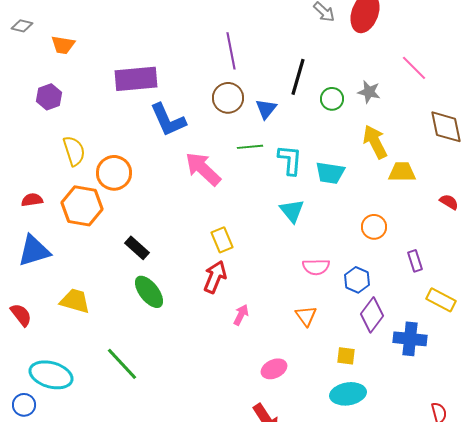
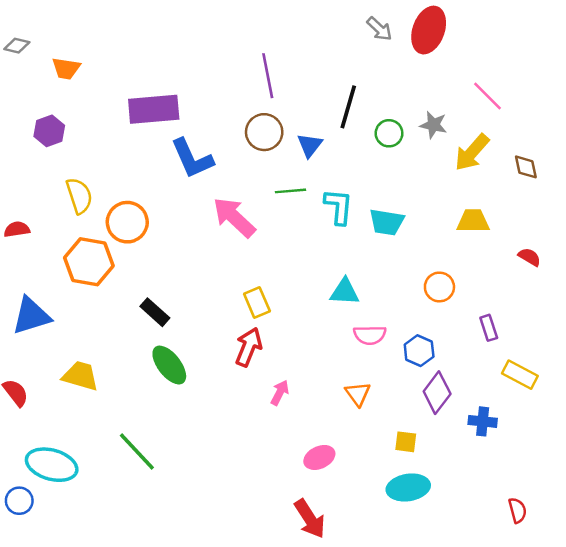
brown diamond: (446, 127) -> (526, 167), size x0.6
yellow arrow: (375, 142) -> (472, 152), moved, turned -112
red semicircle: (32, 200) -> (17, 229), moved
cyan triangle: (292, 211) -> (345, 292), moved, turned -48
blue cross: (410, 339) -> (483, 421), size x0.7

